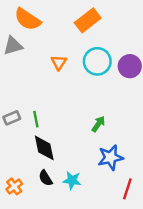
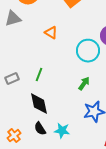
cyan circle: (97, 61) -> (88, 51), moved
orange triangle: (59, 63) -> (51, 33), turned -32
green line: (36, 119) -> (39, 75), moved, turned 32

